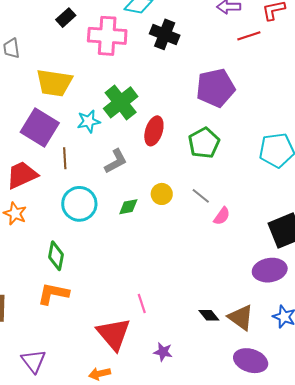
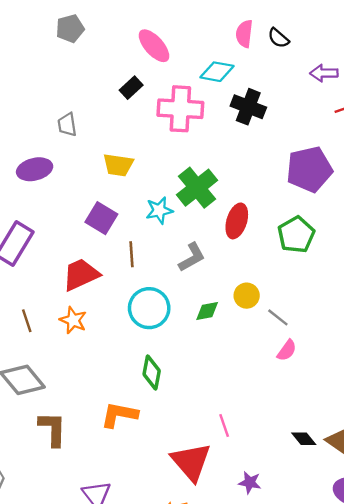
yellow trapezoid: (54, 83) -> (118, 165), size x0.7
purple square: (40, 128) -> (101, 218), size x0.7
gray line: (201, 196) -> (278, 317), moved
pink semicircle: (222, 216) -> (287, 350), moved
green diamond: (56, 256) -> (152, 373), moved

